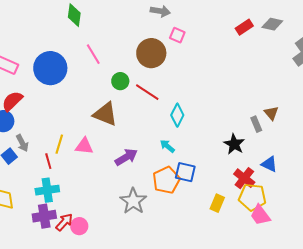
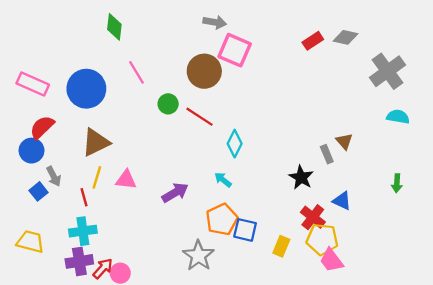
pink square: (177, 35) -> (235, 50), size x1.8
brown triangle: (105, 114) -> (96, 142), moved, turned -48
blue square: (185, 172) -> (245, 230), moved
gray star: (133, 201) -> (198, 256), moved

